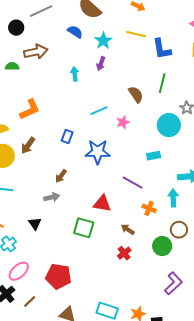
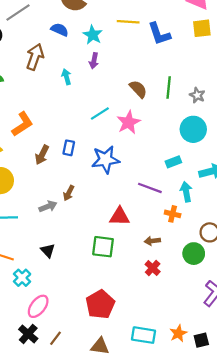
brown arrow: (36, 52) -> (35, 57), moved, turned -50
green line: (162, 83) -> (169, 88), moved
pink star: (123, 122) -> (129, 122), size x1.5
cyan circle: (169, 125) -> (193, 129), moved
brown arrow: (28, 145) -> (42, 155), moved
cyan rectangle: (154, 156) -> (173, 162), moved
gray arrow: (52, 197) -> (48, 206), moved
cyan arrow: (173, 198) -> (186, 192), moved
brown arrow: (128, 229) -> (152, 241), turned -32
red pentagon: (58, 276) -> (100, 304), moved, turned -30

